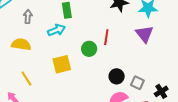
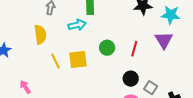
red line: (106, 37) -> (134, 49), moved
yellow semicircle: (21, 44) -> (40, 35), turned 66
yellow line: (26, 78) -> (55, 61), moved

